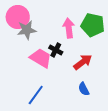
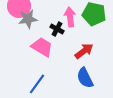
black cross: (56, 50) -> (57, 29), moved
blue semicircle: (84, 89) -> (85, 78), size x1.5

